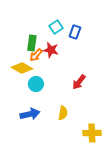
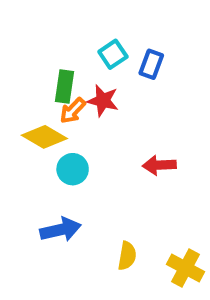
red arrow: (79, 82) -> (159, 165), turned 49
yellow semicircle: (63, 113) -> (127, 256), moved
yellow cross: (92, 133) -> (186, 268), turned 30

